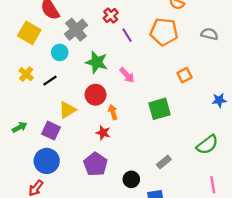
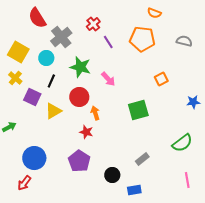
yellow square: (29, 33) -> (18, 52), moved
black line: (50, 81) -> (51, 81), moved, turned -32
purple square: (51, 131) -> (32, 97), moved

